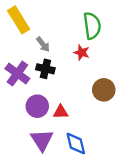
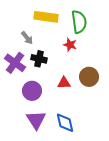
yellow rectangle: (19, 20) -> (46, 17), moved, turned -50
gray arrow: (43, 44) -> (27, 38), moved
red triangle: (61, 112) -> (64, 83), moved

